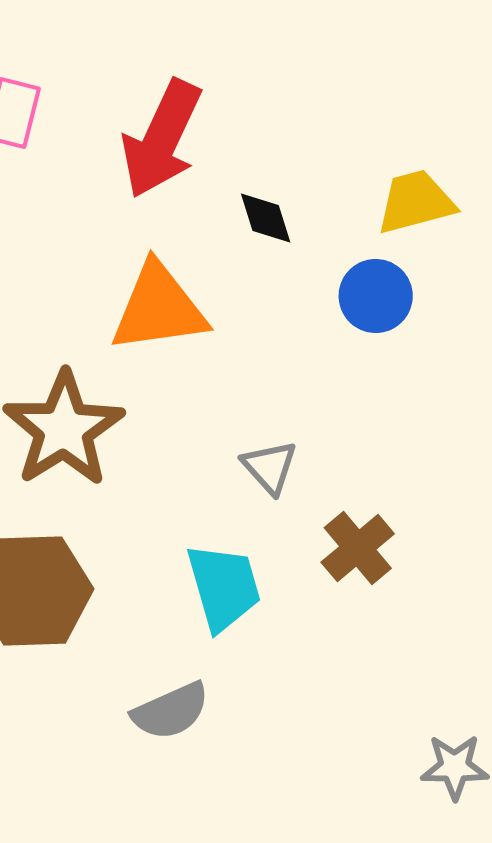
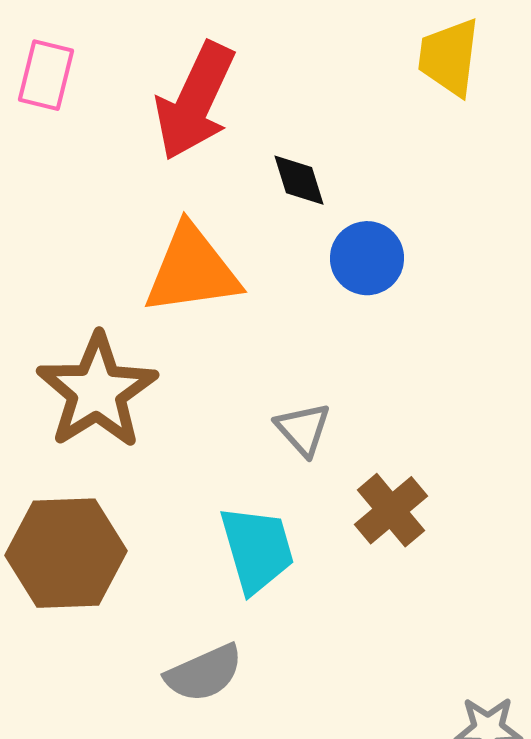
yellow trapezoid: (416, 202) -> (449, 57), moved, turned -68
blue circle: (376, 296) -> (367, 258), moved

